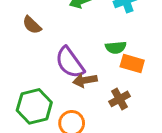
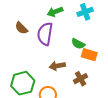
green semicircle: (116, 47) -> (78, 44), turned 32
purple semicircle: (70, 63) -> (45, 34), moved, turned 45

